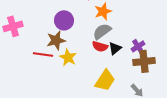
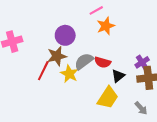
gray semicircle: (102, 31) -> (84, 61), moved
black triangle: (115, 48) -> (118, 76), moved
red line: (43, 54) -> (43, 71), turned -72

